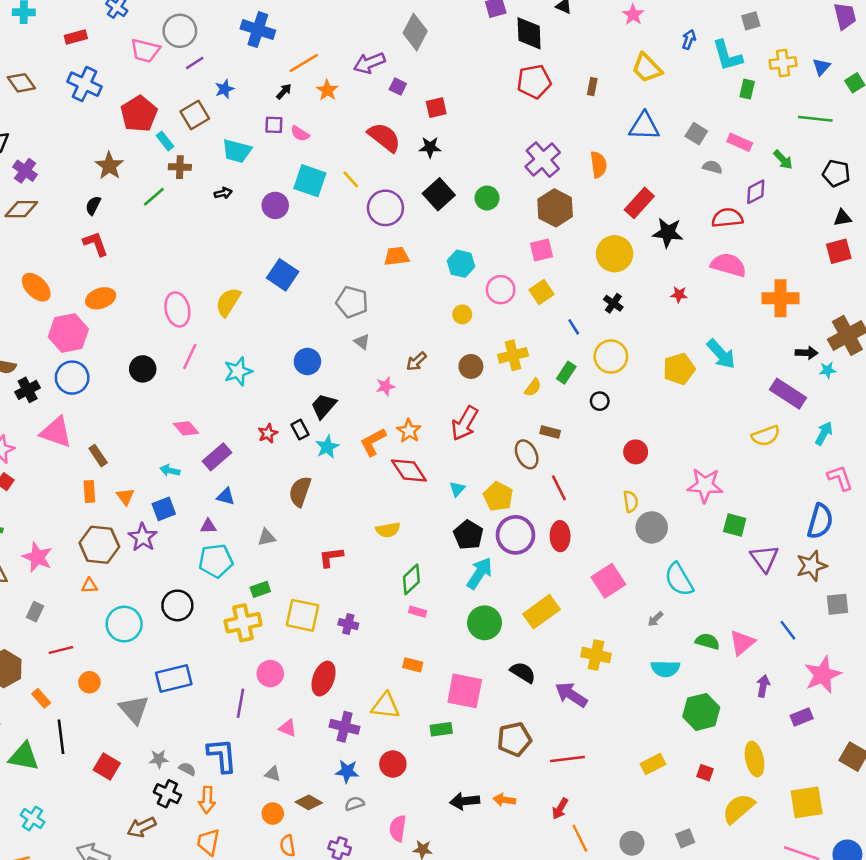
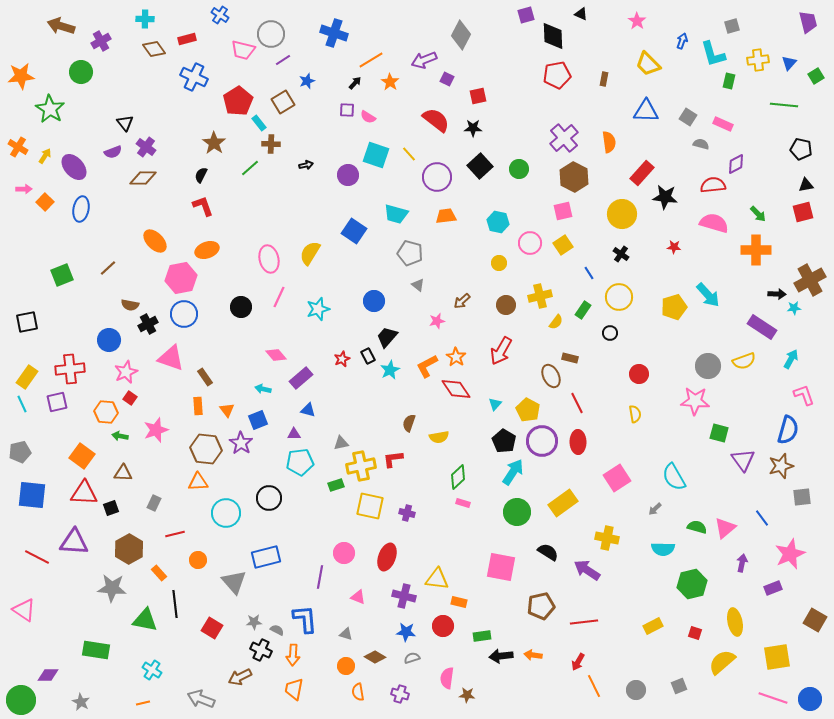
brown diamond: (21, 83) -> (154, 49), moved
cyan trapezoid: (237, 151) -> (396, 214), moved
green arrow: (783, 160) -> (758, 214), moved
brown semicircle: (300, 492) -> (409, 423), moved, size x0.7
gray circle: (652, 527) -> (708, 366), moved
pink star: (37, 557) -> (156, 430), moved, turned 30
orange triangle: (89, 586) -> (198, 482), size x1.5
yellow cross: (243, 623) -> (361, 466), moved
orange rectangle: (413, 665) -> (459, 602), moved
green rectangle: (441, 729) -> (482, 636), moved

